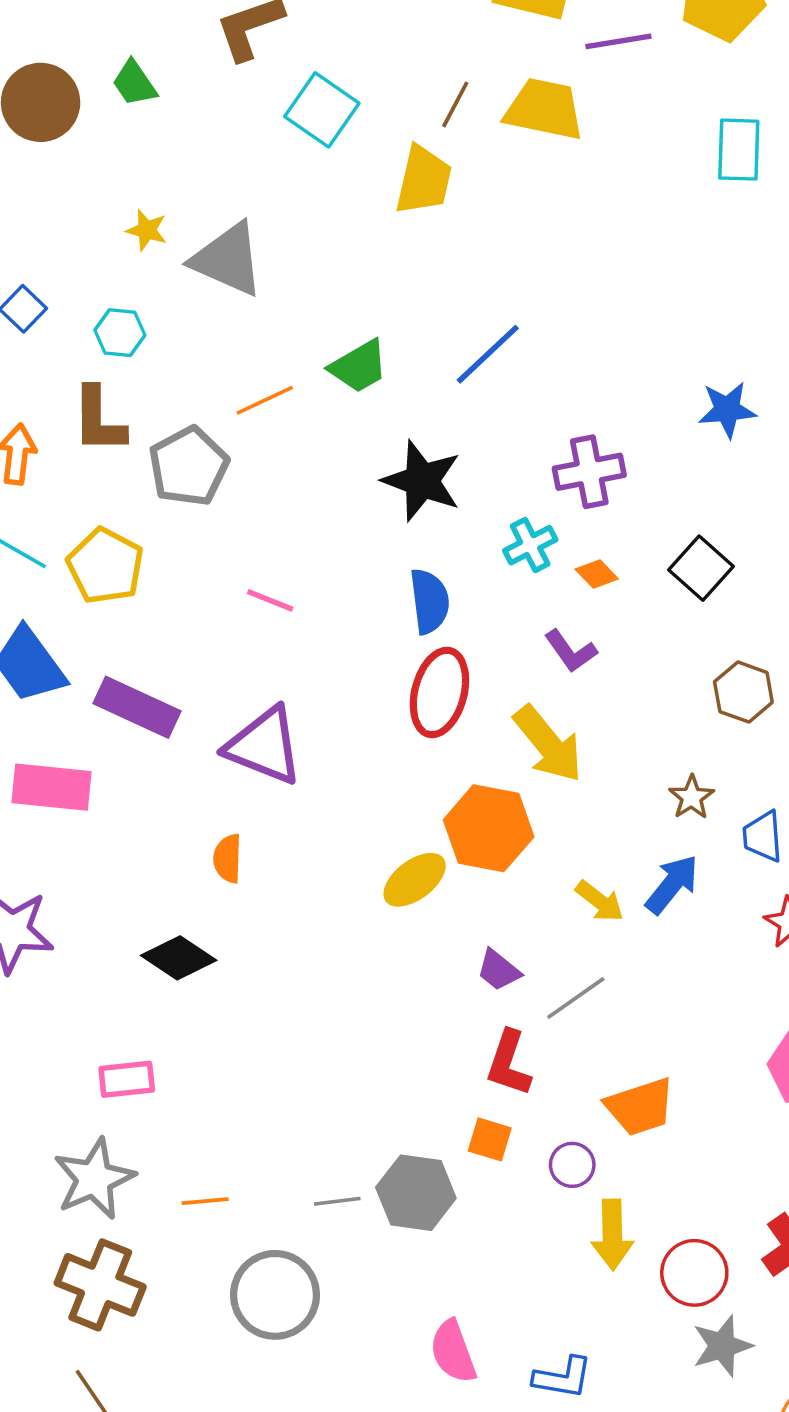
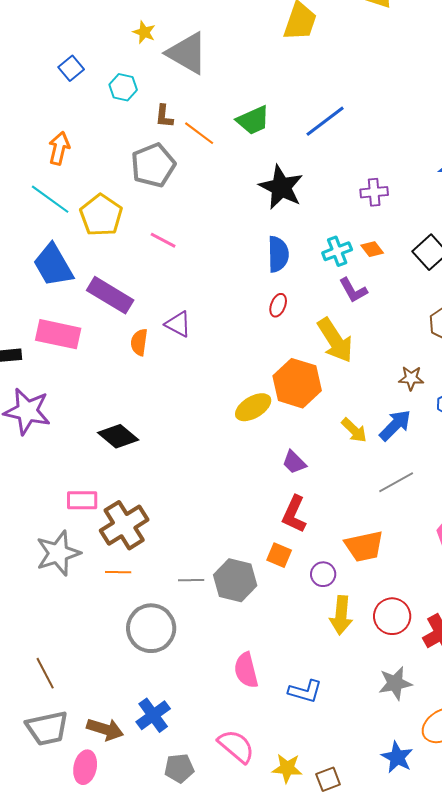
orange line: (265, 400) -> (199, 133), turned 56
brown L-shape: (99, 420) -> (164, 116), moved, size x0.6
purple cross: (589, 472) -> (374, 192), size x0.7
cyan cross: (530, 545) -> (337, 251), moved
pink line: (270, 600) -> (163, 240), moved
red ellipse: (439, 692) -> (278, 305), size x0.5
purple triangle: (264, 746) -> (178, 324), size x0.6
brown star: (692, 797) -> (411, 378), turned 30
orange semicircle: (228, 858) -> (139, 342), moved
gray line: (576, 998) -> (396, 482), moved
red circle: (694, 1273) -> (392, 616), moved
brown cross: (100, 1285) -> (124, 525), moved, turned 30

